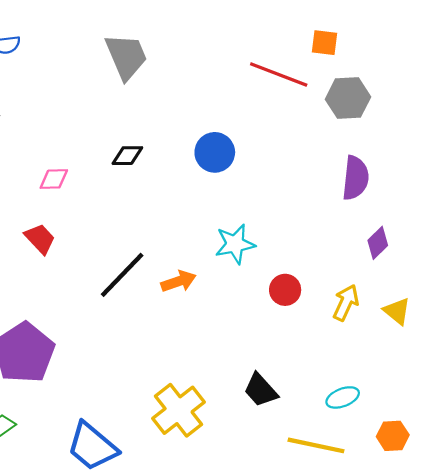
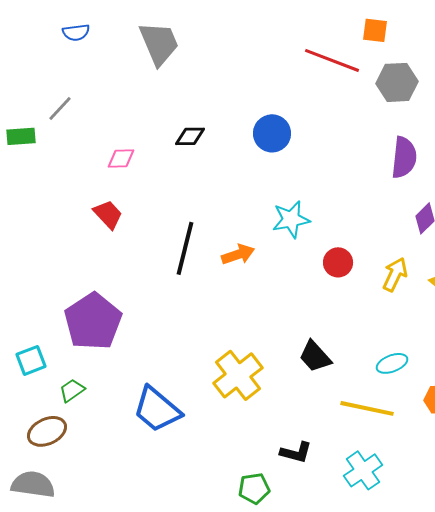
gray trapezoid: (126, 56) -> (159, 43), moved
black line: (122, 275) -> (185, 248), turned -30

